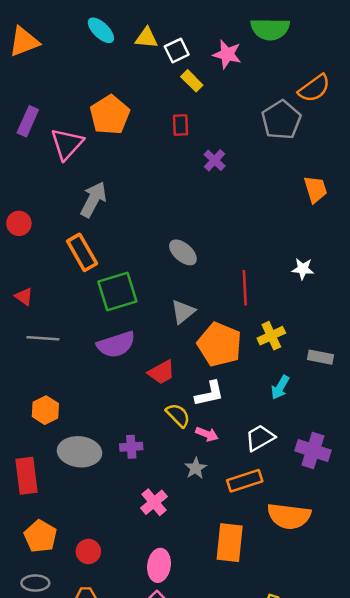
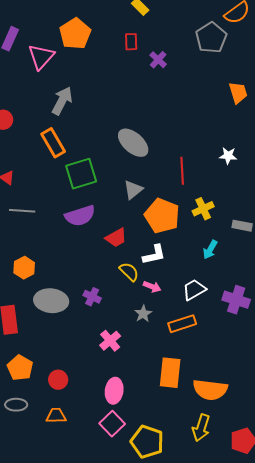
purple cross: (215, 160) -> (158, 60), moved
gray ellipse: (183, 252) -> (133, 143), size x1.4
purple cross: (131, 447) -> (92, 297), turned 30
orange semicircle: (289, 516) -> (210, 390), moved

